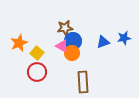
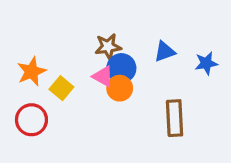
blue triangle: (103, 42) -> (165, 52), moved
red circle: (37, 72) -> (31, 120), moved
brown rectangle: (83, 82) -> (175, 118), moved

